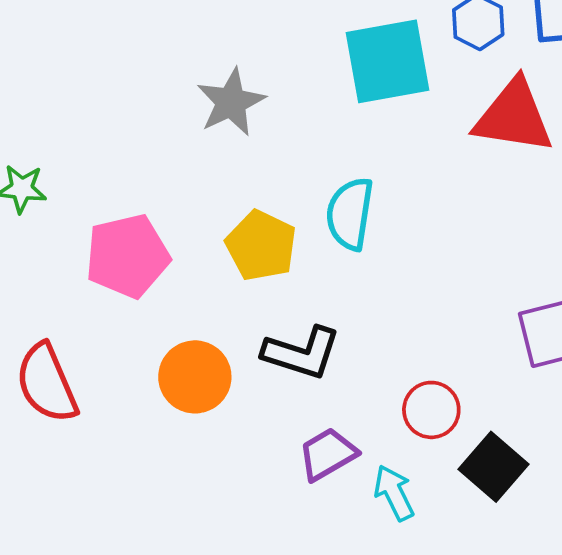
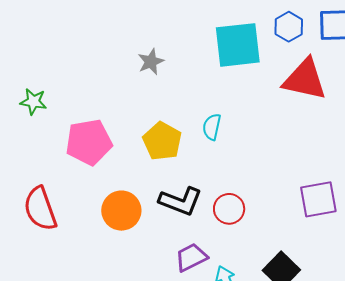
gray star: (231, 102) -> (151, 62), size x0.7
cyan semicircle: (350, 214) -> (212, 127), size x0.7
red circle: (431, 410) -> (229, 209), moved

